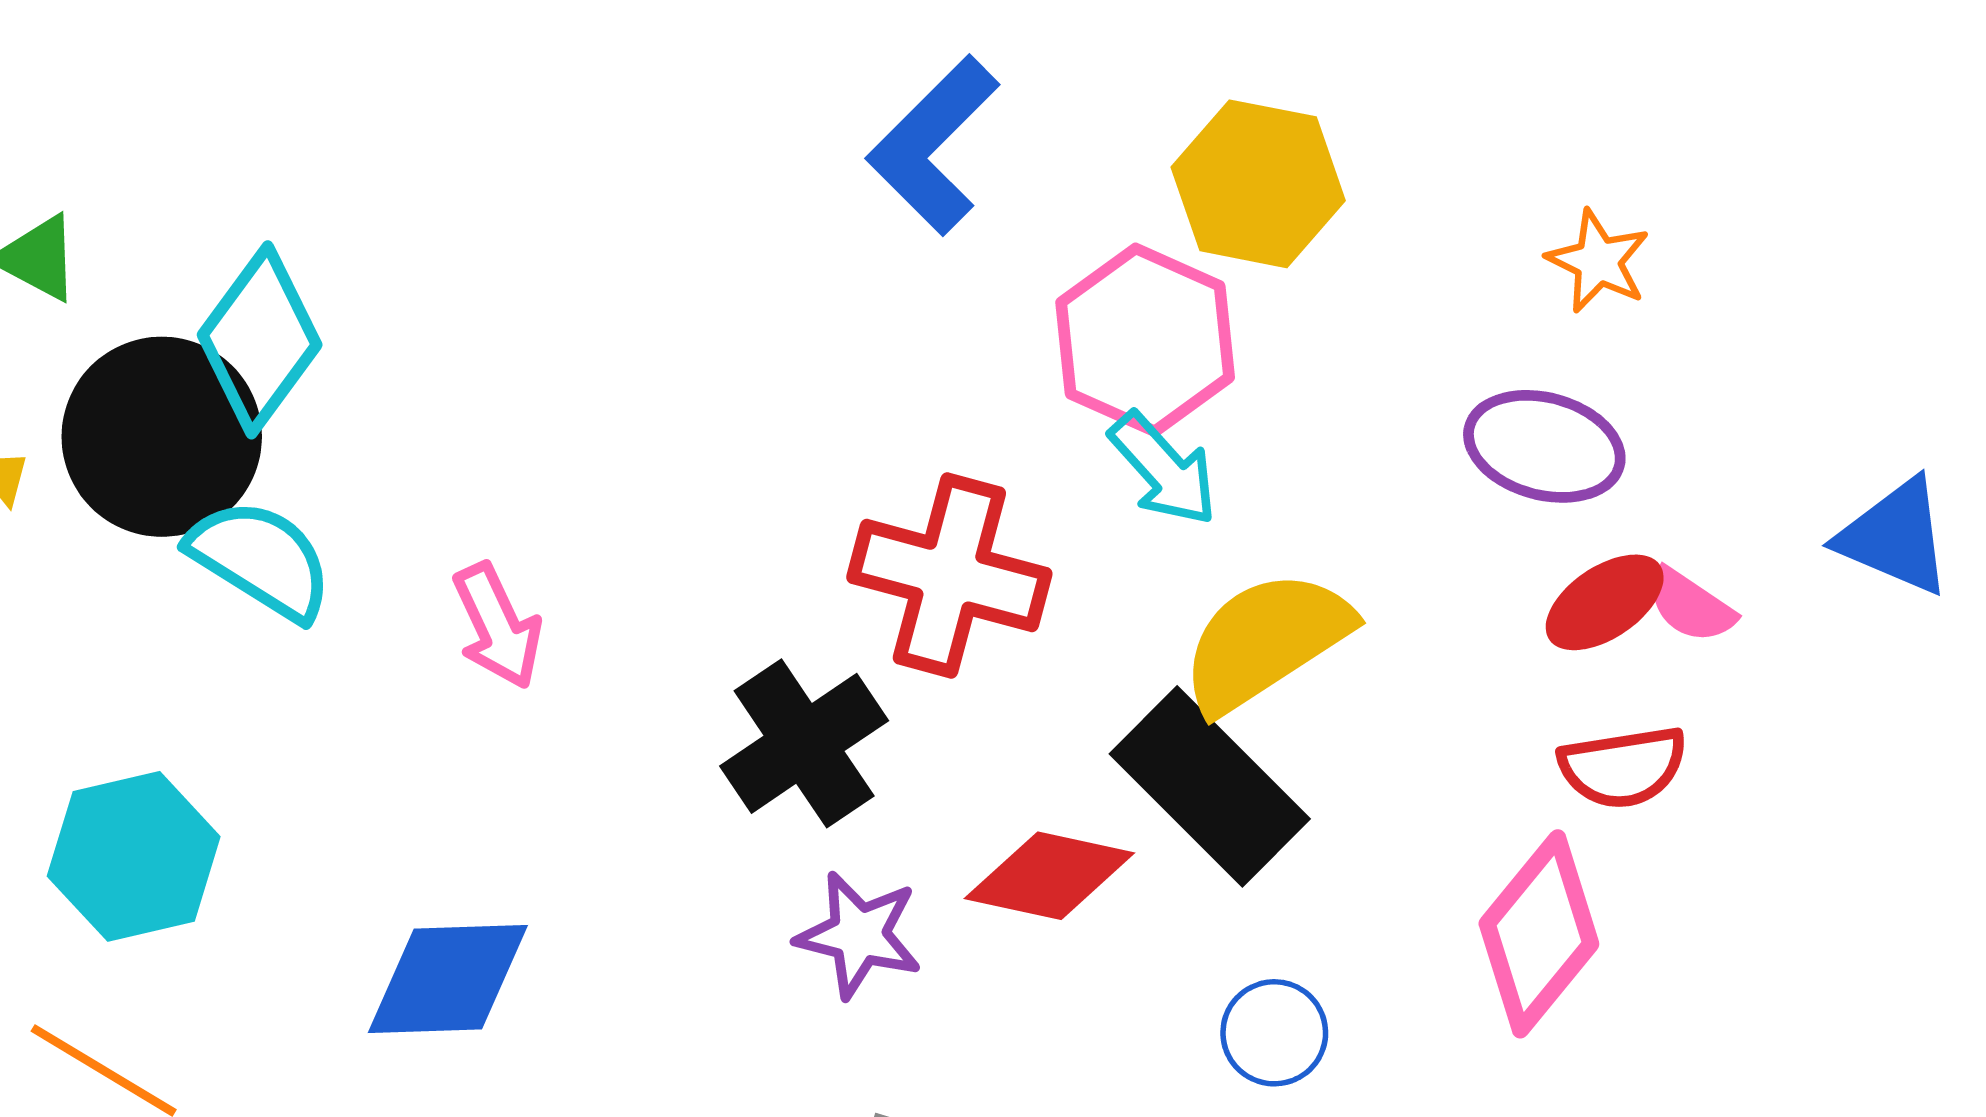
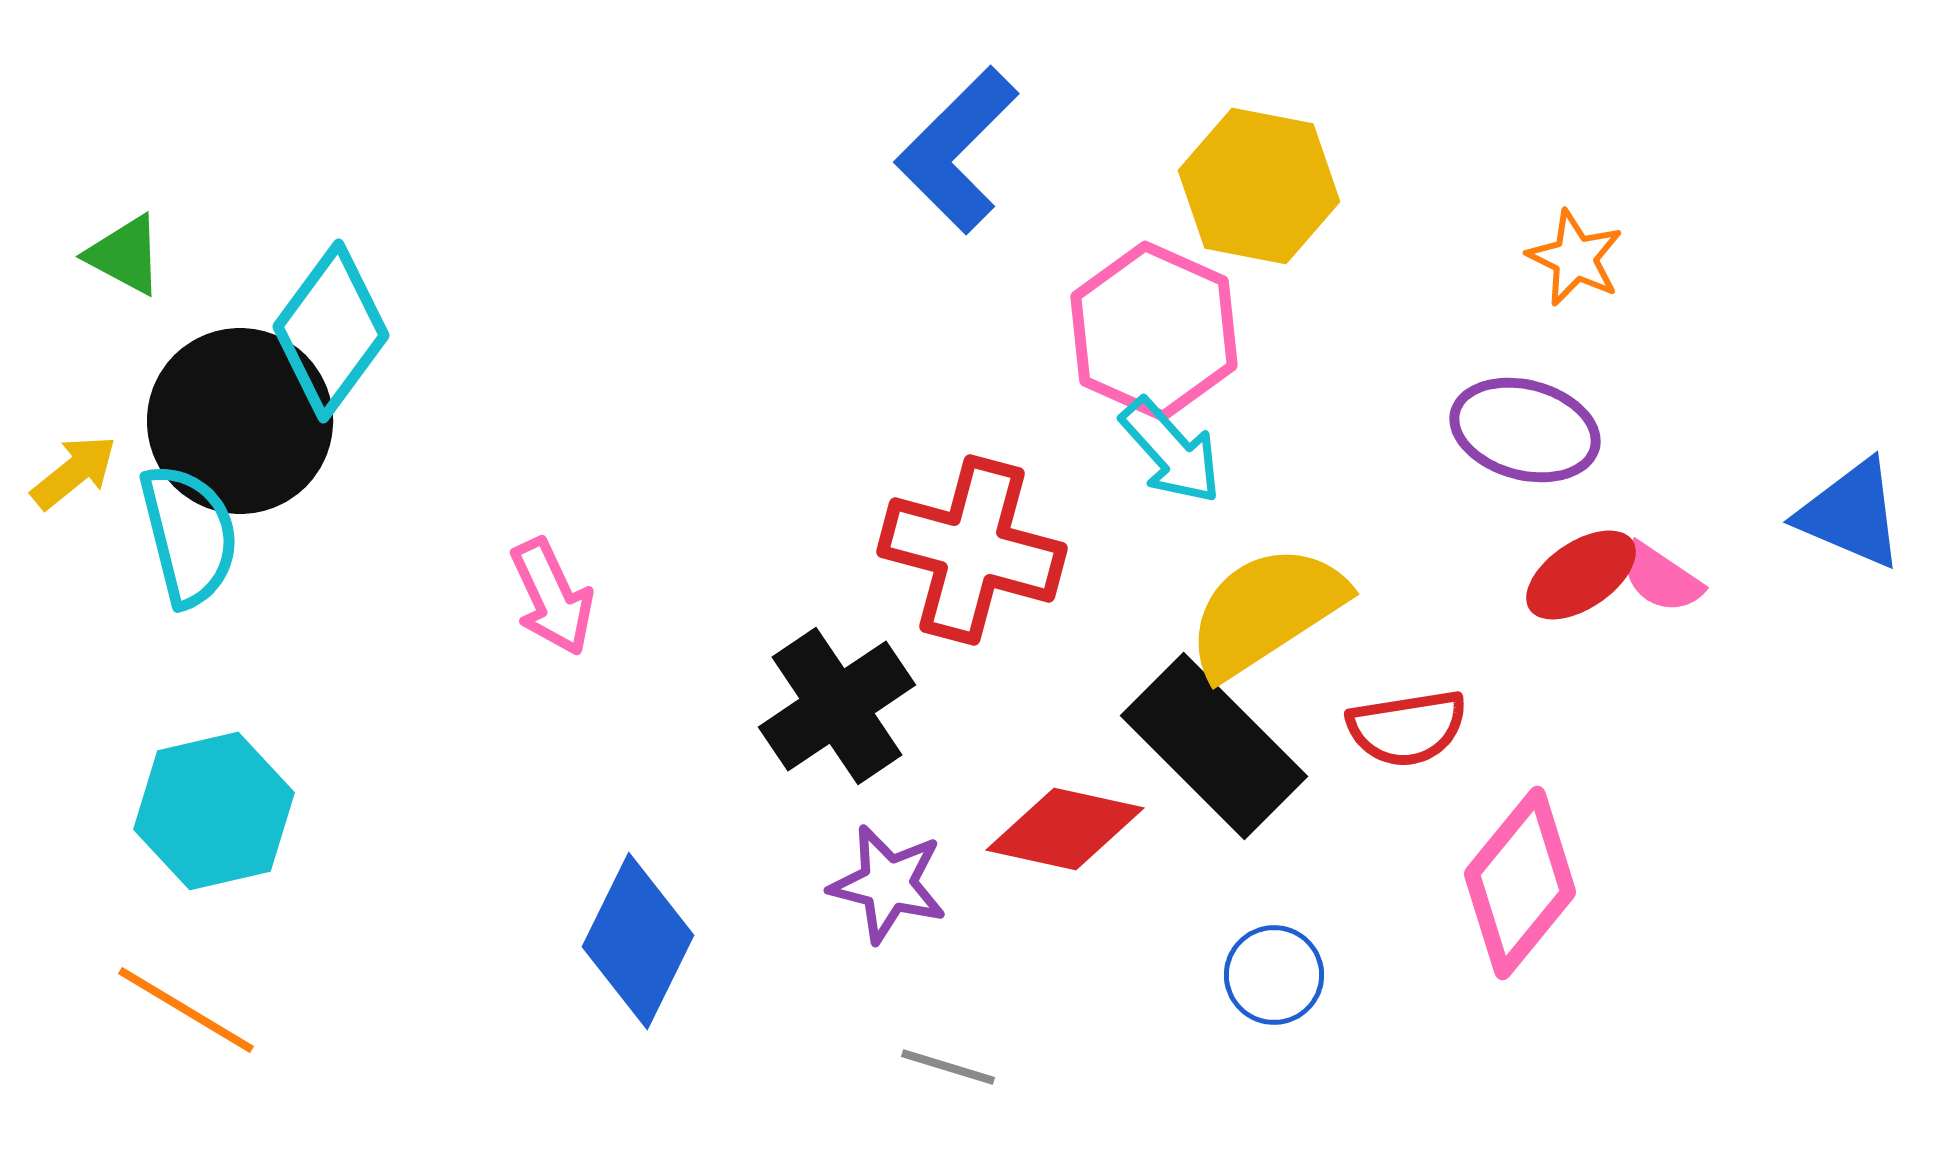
cyan semicircle: (261, 559) -> (189, 535), moved, turned 44
red semicircle: (1623, 767) -> (1407, 728), moved
blue diamond: (448, 979) -> (638, 941), moved, turned -62

